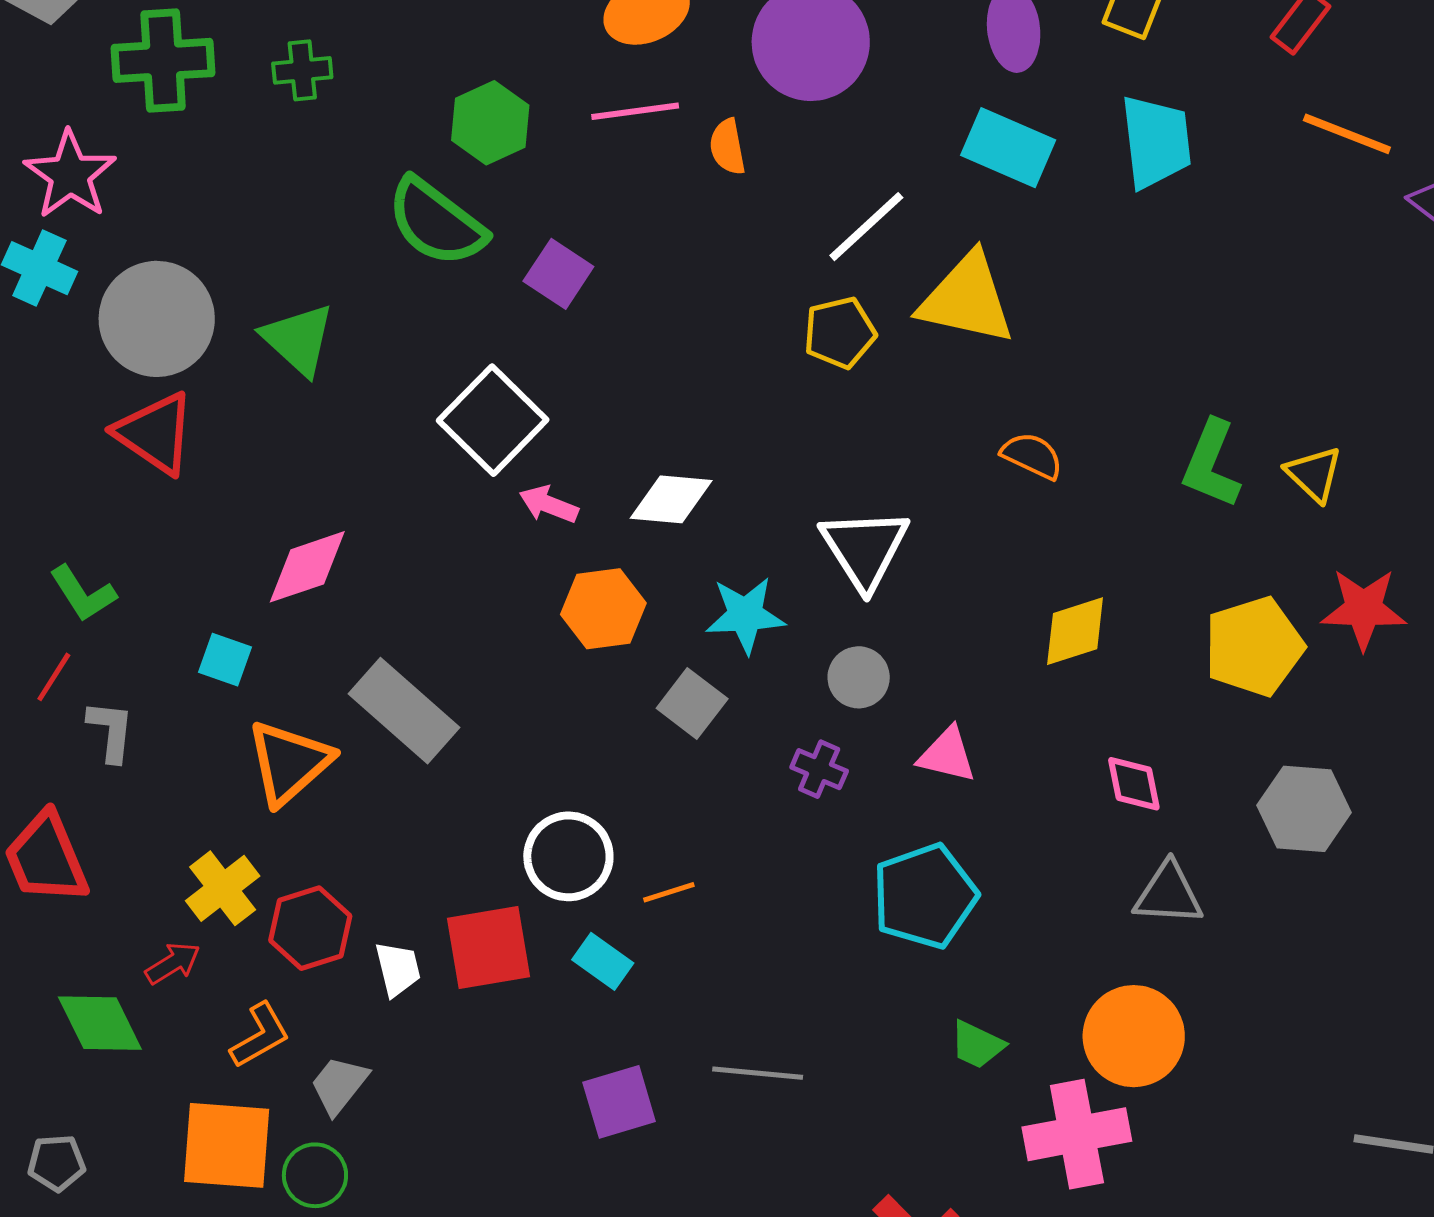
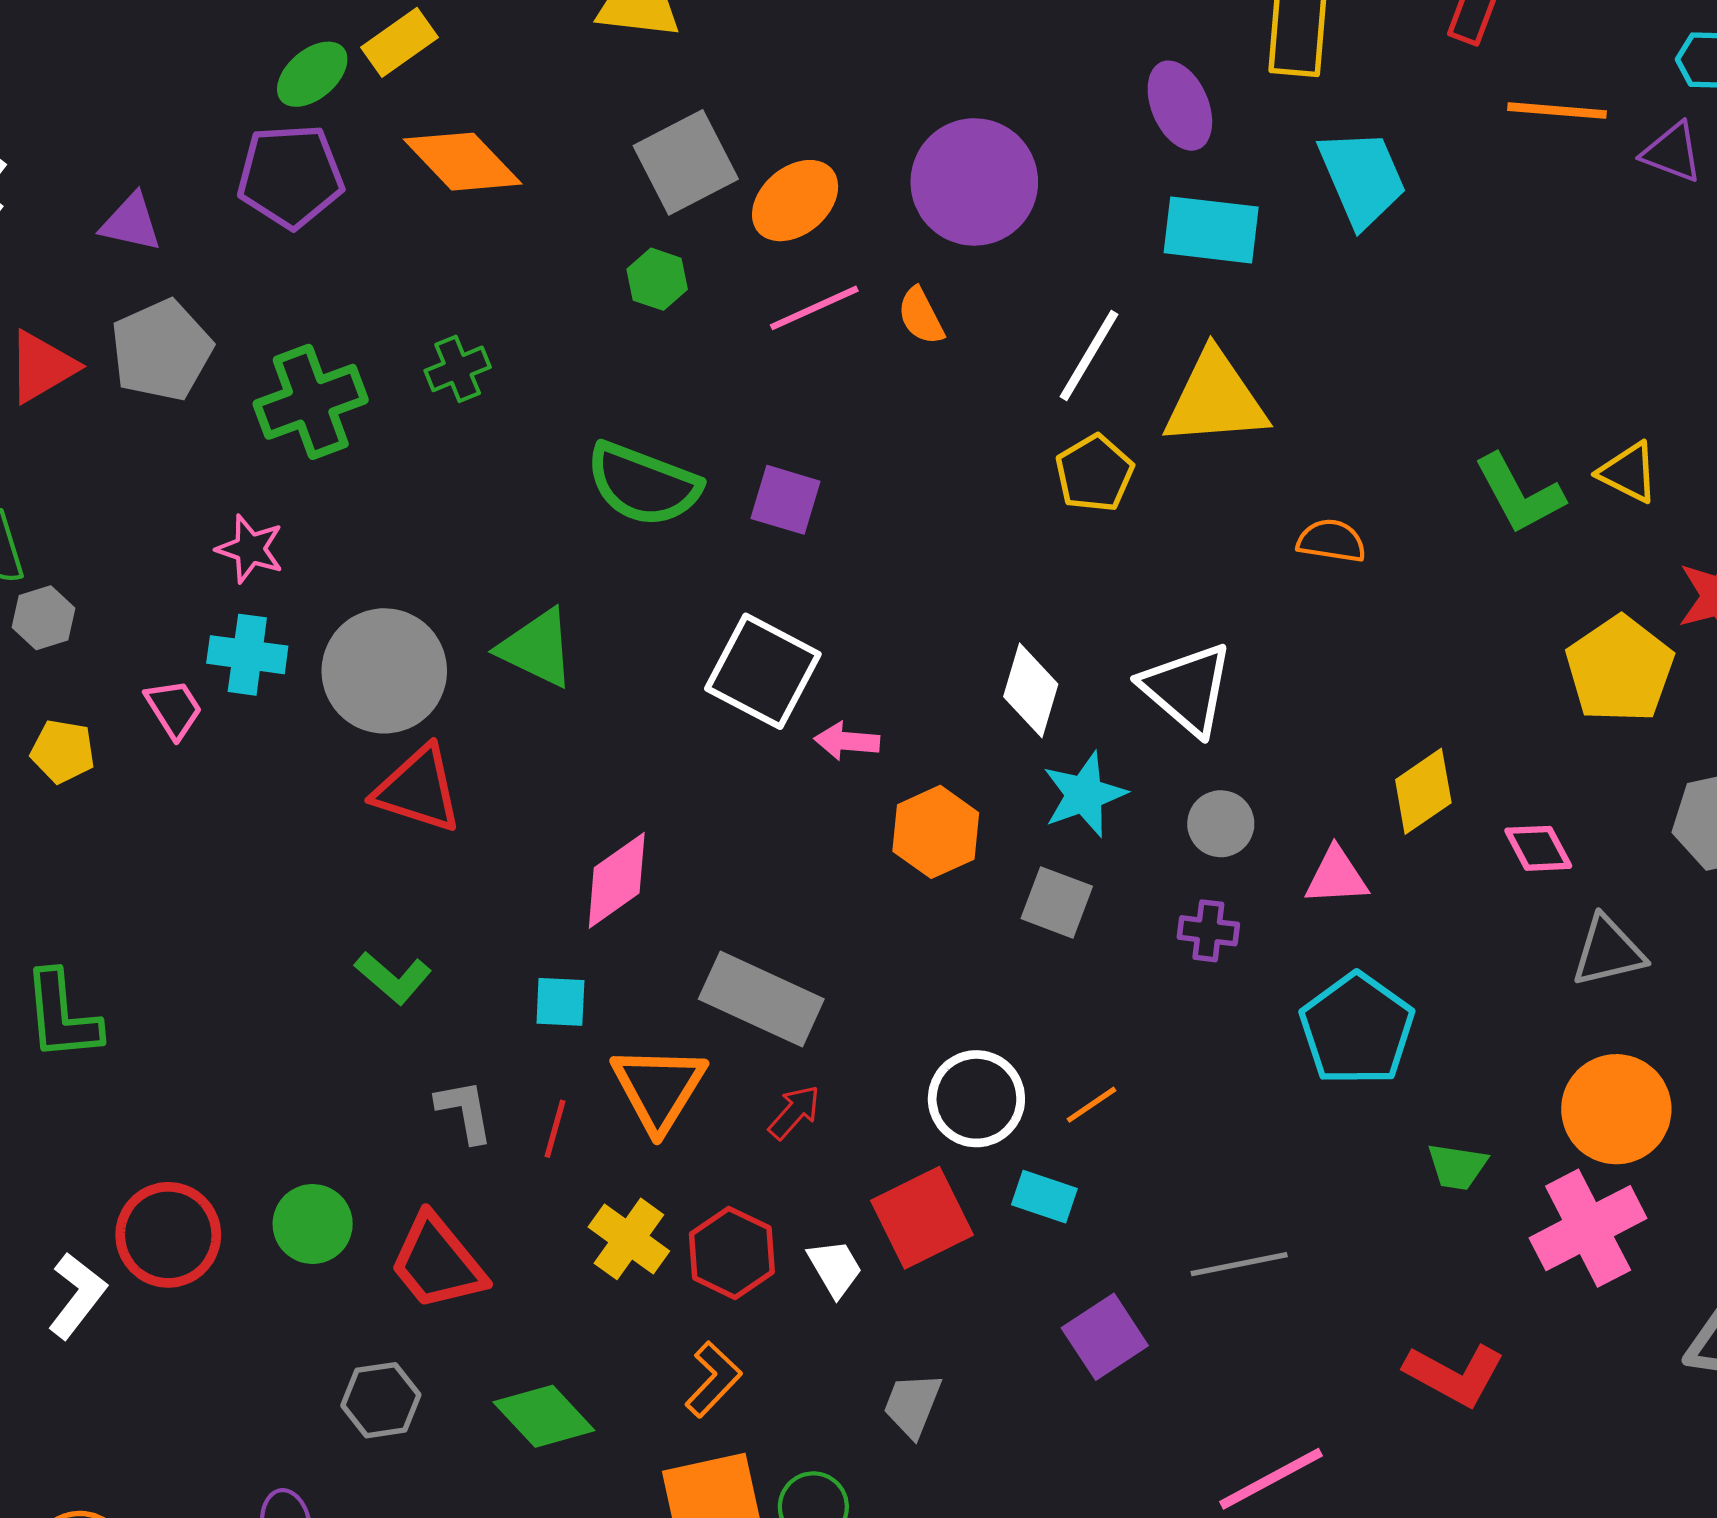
green hexagon: (490, 123) -> (657, 279), moved, size x0.7
pink star: (70, 175) -> (250, 549), size x0.7
green L-shape: (1211, 464) -> (1519, 494), turned -34
white diamond: (671, 499) -> (1031, 690), moved, turned -62
yellow diamond: (1075, 631) -> (1423, 791), moved
red line: (54, 677) -> (555, 1129), moved
red arrow: (173, 963) -> (794, 1112), moved
gray trapezoid: (339, 1085) -> (912, 1405), moved

